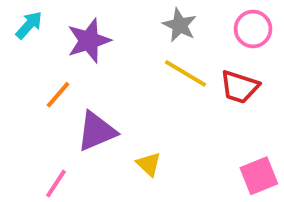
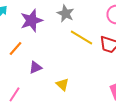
gray star: (180, 25) -> (66, 13), moved
purple triangle: (97, 131) -> (36, 67), size x0.6

